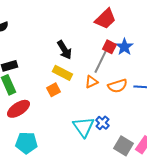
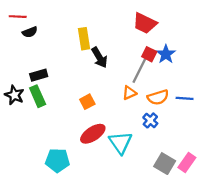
red trapezoid: (105, 19) -> (145, 23), turned 70
yellow rectangle: (62, 73) -> (84, 39), moved, turned 54
red ellipse: (18, 109) -> (93, 134), moved
blue cross: (102, 123) -> (150, 120), moved

